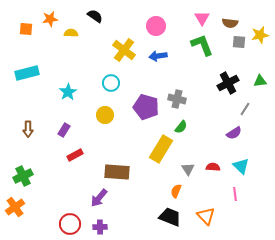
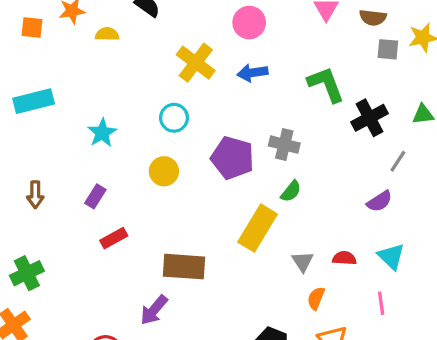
green L-shape: (202, 45) -> (326, 84), moved
orange semicircle: (176, 191) -> (316, 298), moved

